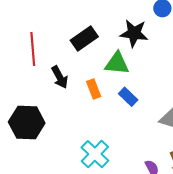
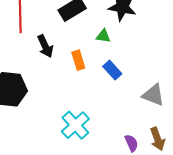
green triangle: (117, 63) -> (103, 36), size x0.6

